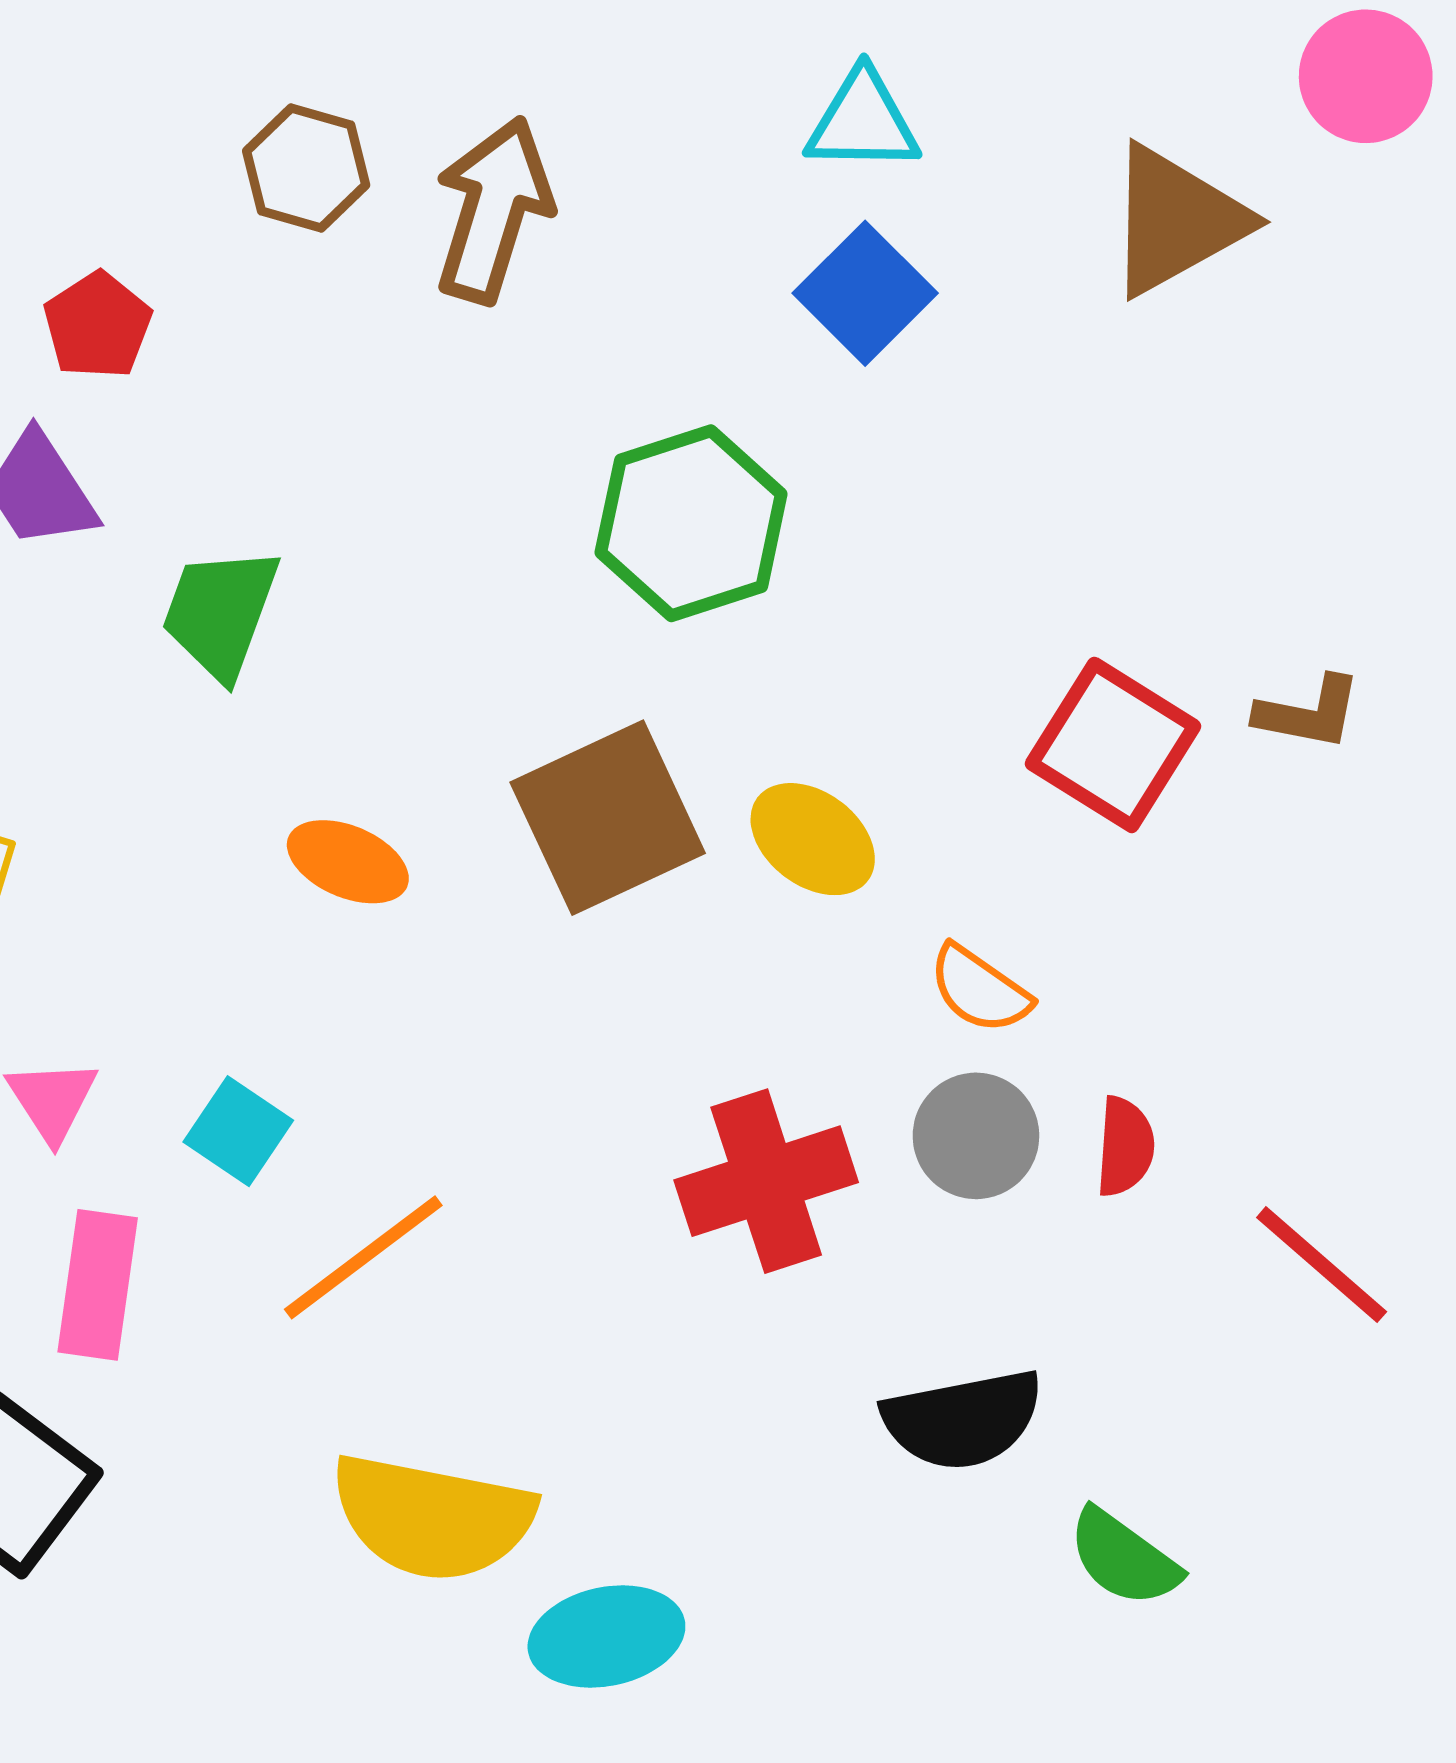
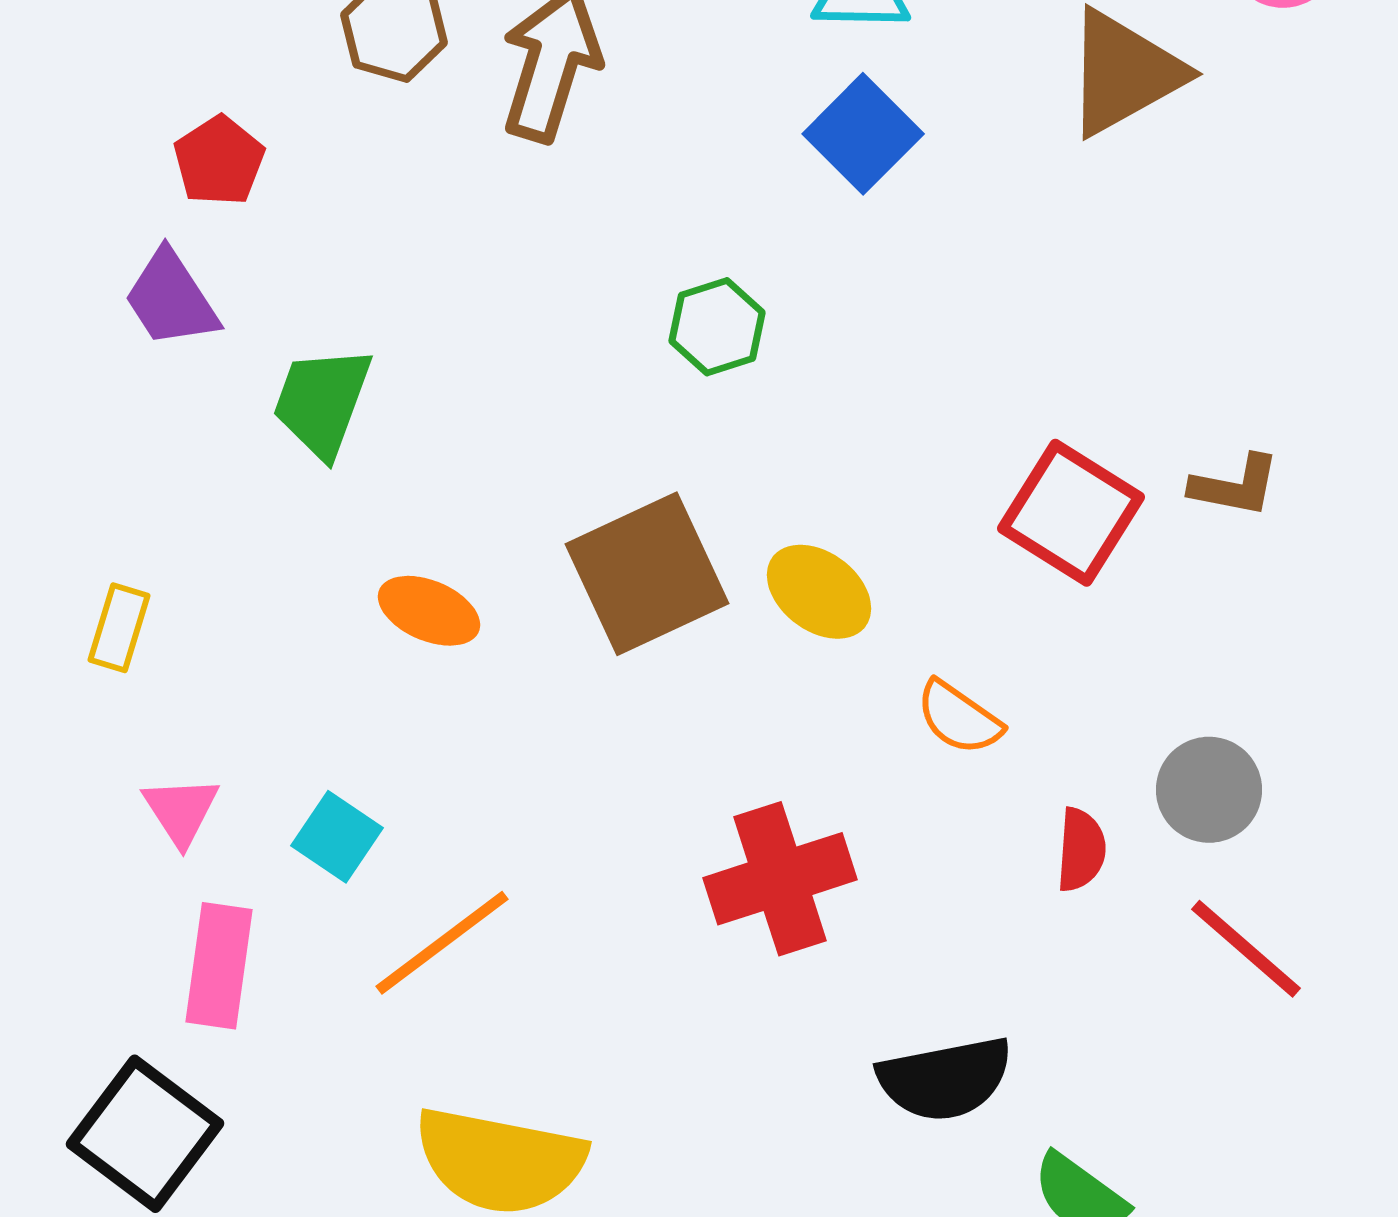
green hexagon: (691, 523) -> (717, 327), size x0.6
gray circle: (976, 1136) -> (1209, 790), moved

